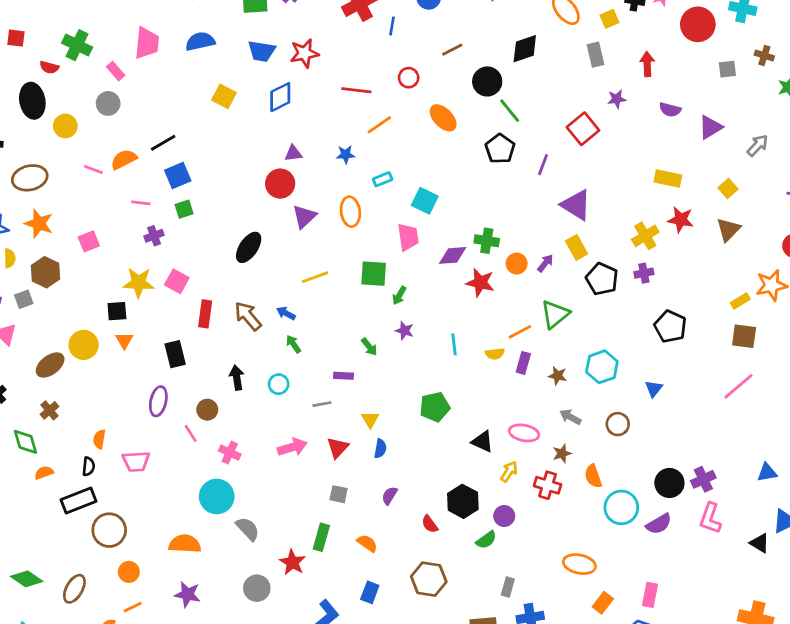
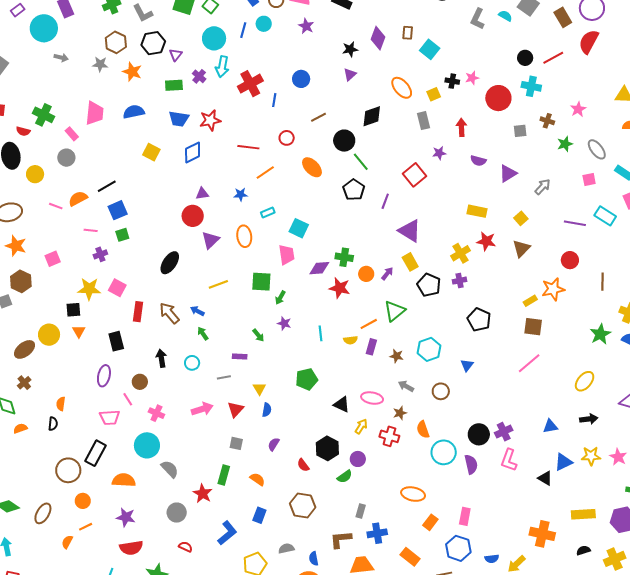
pink trapezoid: (136, 461) -> (110, 417), moved
black rectangle: (79, 501) -> (96, 453), moved, turned -40
purple semicircle: (659, 524) -> (471, 464), turned -72

